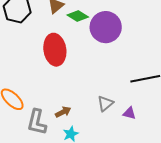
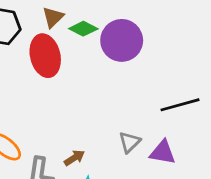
red ellipse: (55, 50) -> (45, 56), moved
purple triangle: (129, 113) -> (163, 152), size x1.5

